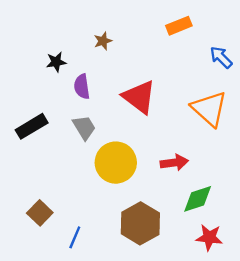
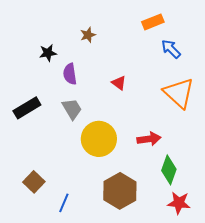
blue arrow: (221, 57) -> (171, 49), moved
red triangle: (139, 97) -> (119, 83), size x0.5
green diamond: (198, 199) -> (169, 170), turned -52

